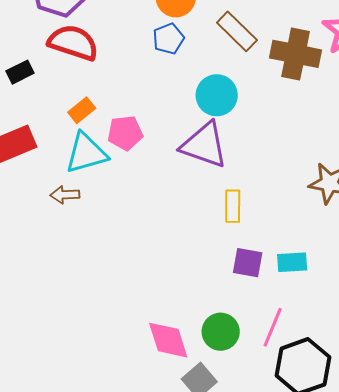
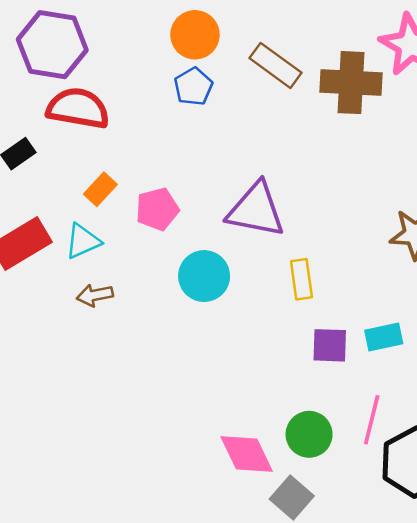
cyan circle: (217, 95) -> (204, 276), moved
cyan triangle: (86, 153) -> (83, 241), moved, size x0.7

